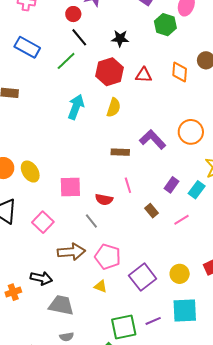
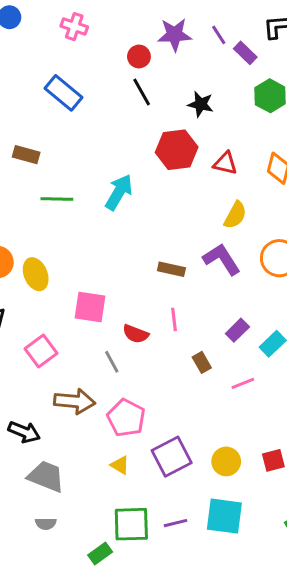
green line: (66, 61) -> (57, 199), moved, turned 35
yellow semicircle: (114, 108) -> (235, 215), moved
yellow triangle: (101, 286) -> (120, 465), moved

